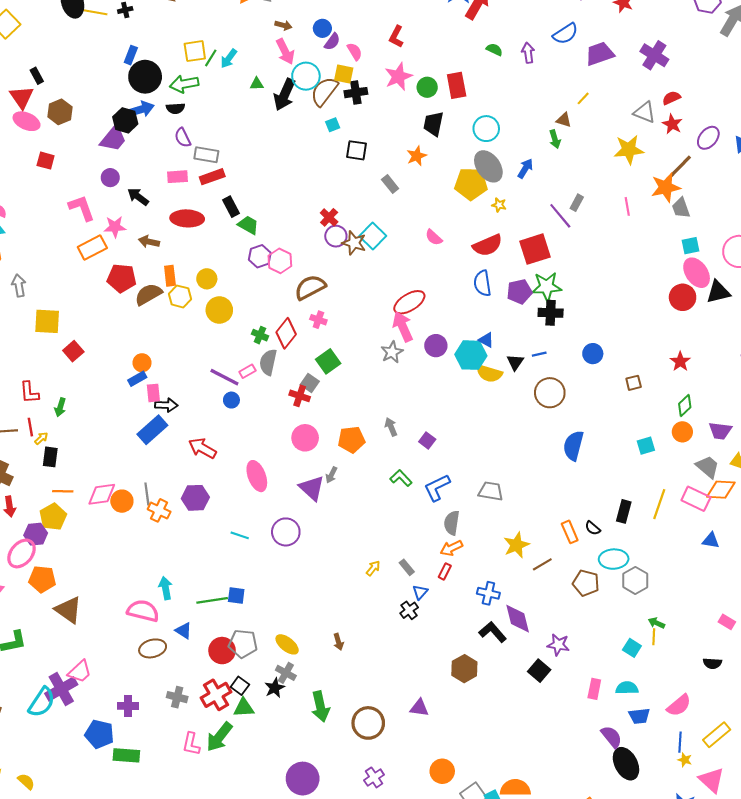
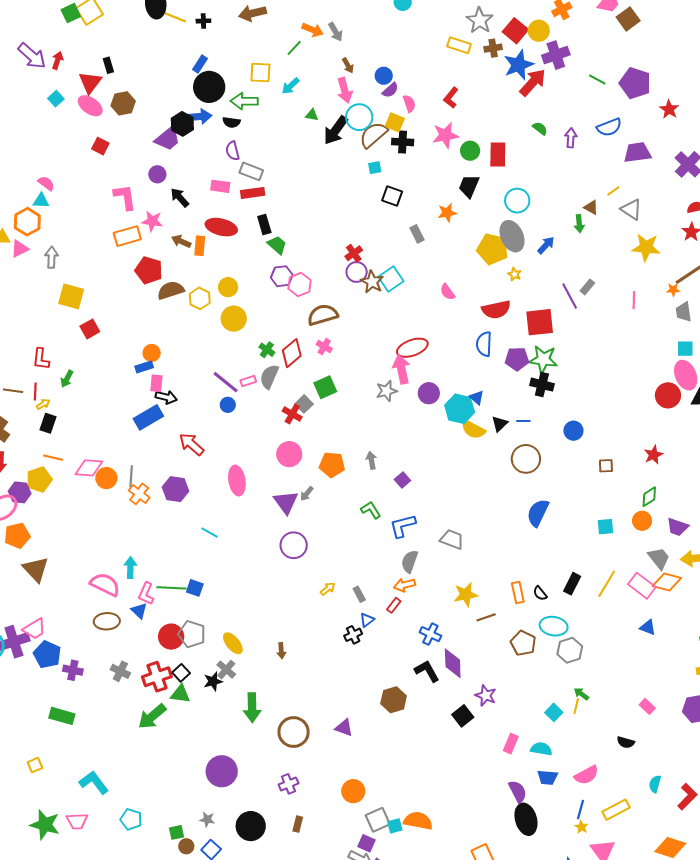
brown arrow: (283, 25) -> (348, 65), turned 35
green line: (211, 58) -> (294, 48), moved
gray triangle: (644, 112) -> (631, 209), moved
orange star: (666, 187) -> (673, 290), size x0.5
orange rectangle: (170, 276) -> (200, 246), moved
purple circle: (286, 532) -> (294, 545), moved
orange pentagon: (42, 579) -> (17, 536), turned -30
blue pentagon: (99, 734) -> (47, 655), moved
pink L-shape: (191, 744) -> (146, 594), moved

